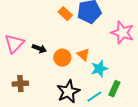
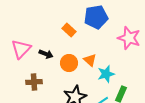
orange rectangle: (65, 14) -> (69, 30), moved
brown cross: (20, 84) -> (34, 82), moved

